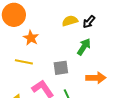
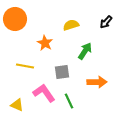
black arrow: (89, 22) -> (106, 22), moved
orange star: (31, 38) -> (45, 43), moved

